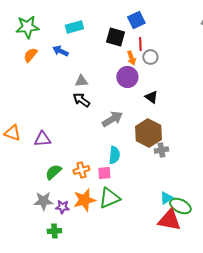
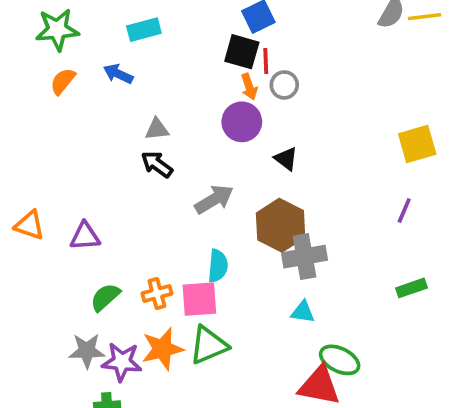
black square: (115, 37) -> (242, 52), moved
gray cross: (161, 150) -> (305, 257), size x1.6
pink square: (104, 173) -> (199, 299), size x1.5
cyan triangle: (166, 198) -> (303, 312), moved, turned 40
purple star: (62, 207) -> (122, 362), size x1.5

